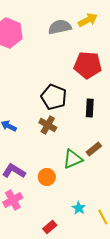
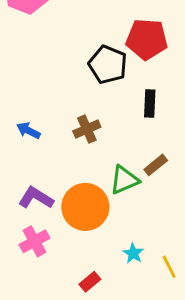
black pentagon: (54, 97) -> (108, 65), moved
brown cross: (48, 125) -> (87, 129), turned 36
orange circle: (47, 177) -> (85, 207), size x1.8

